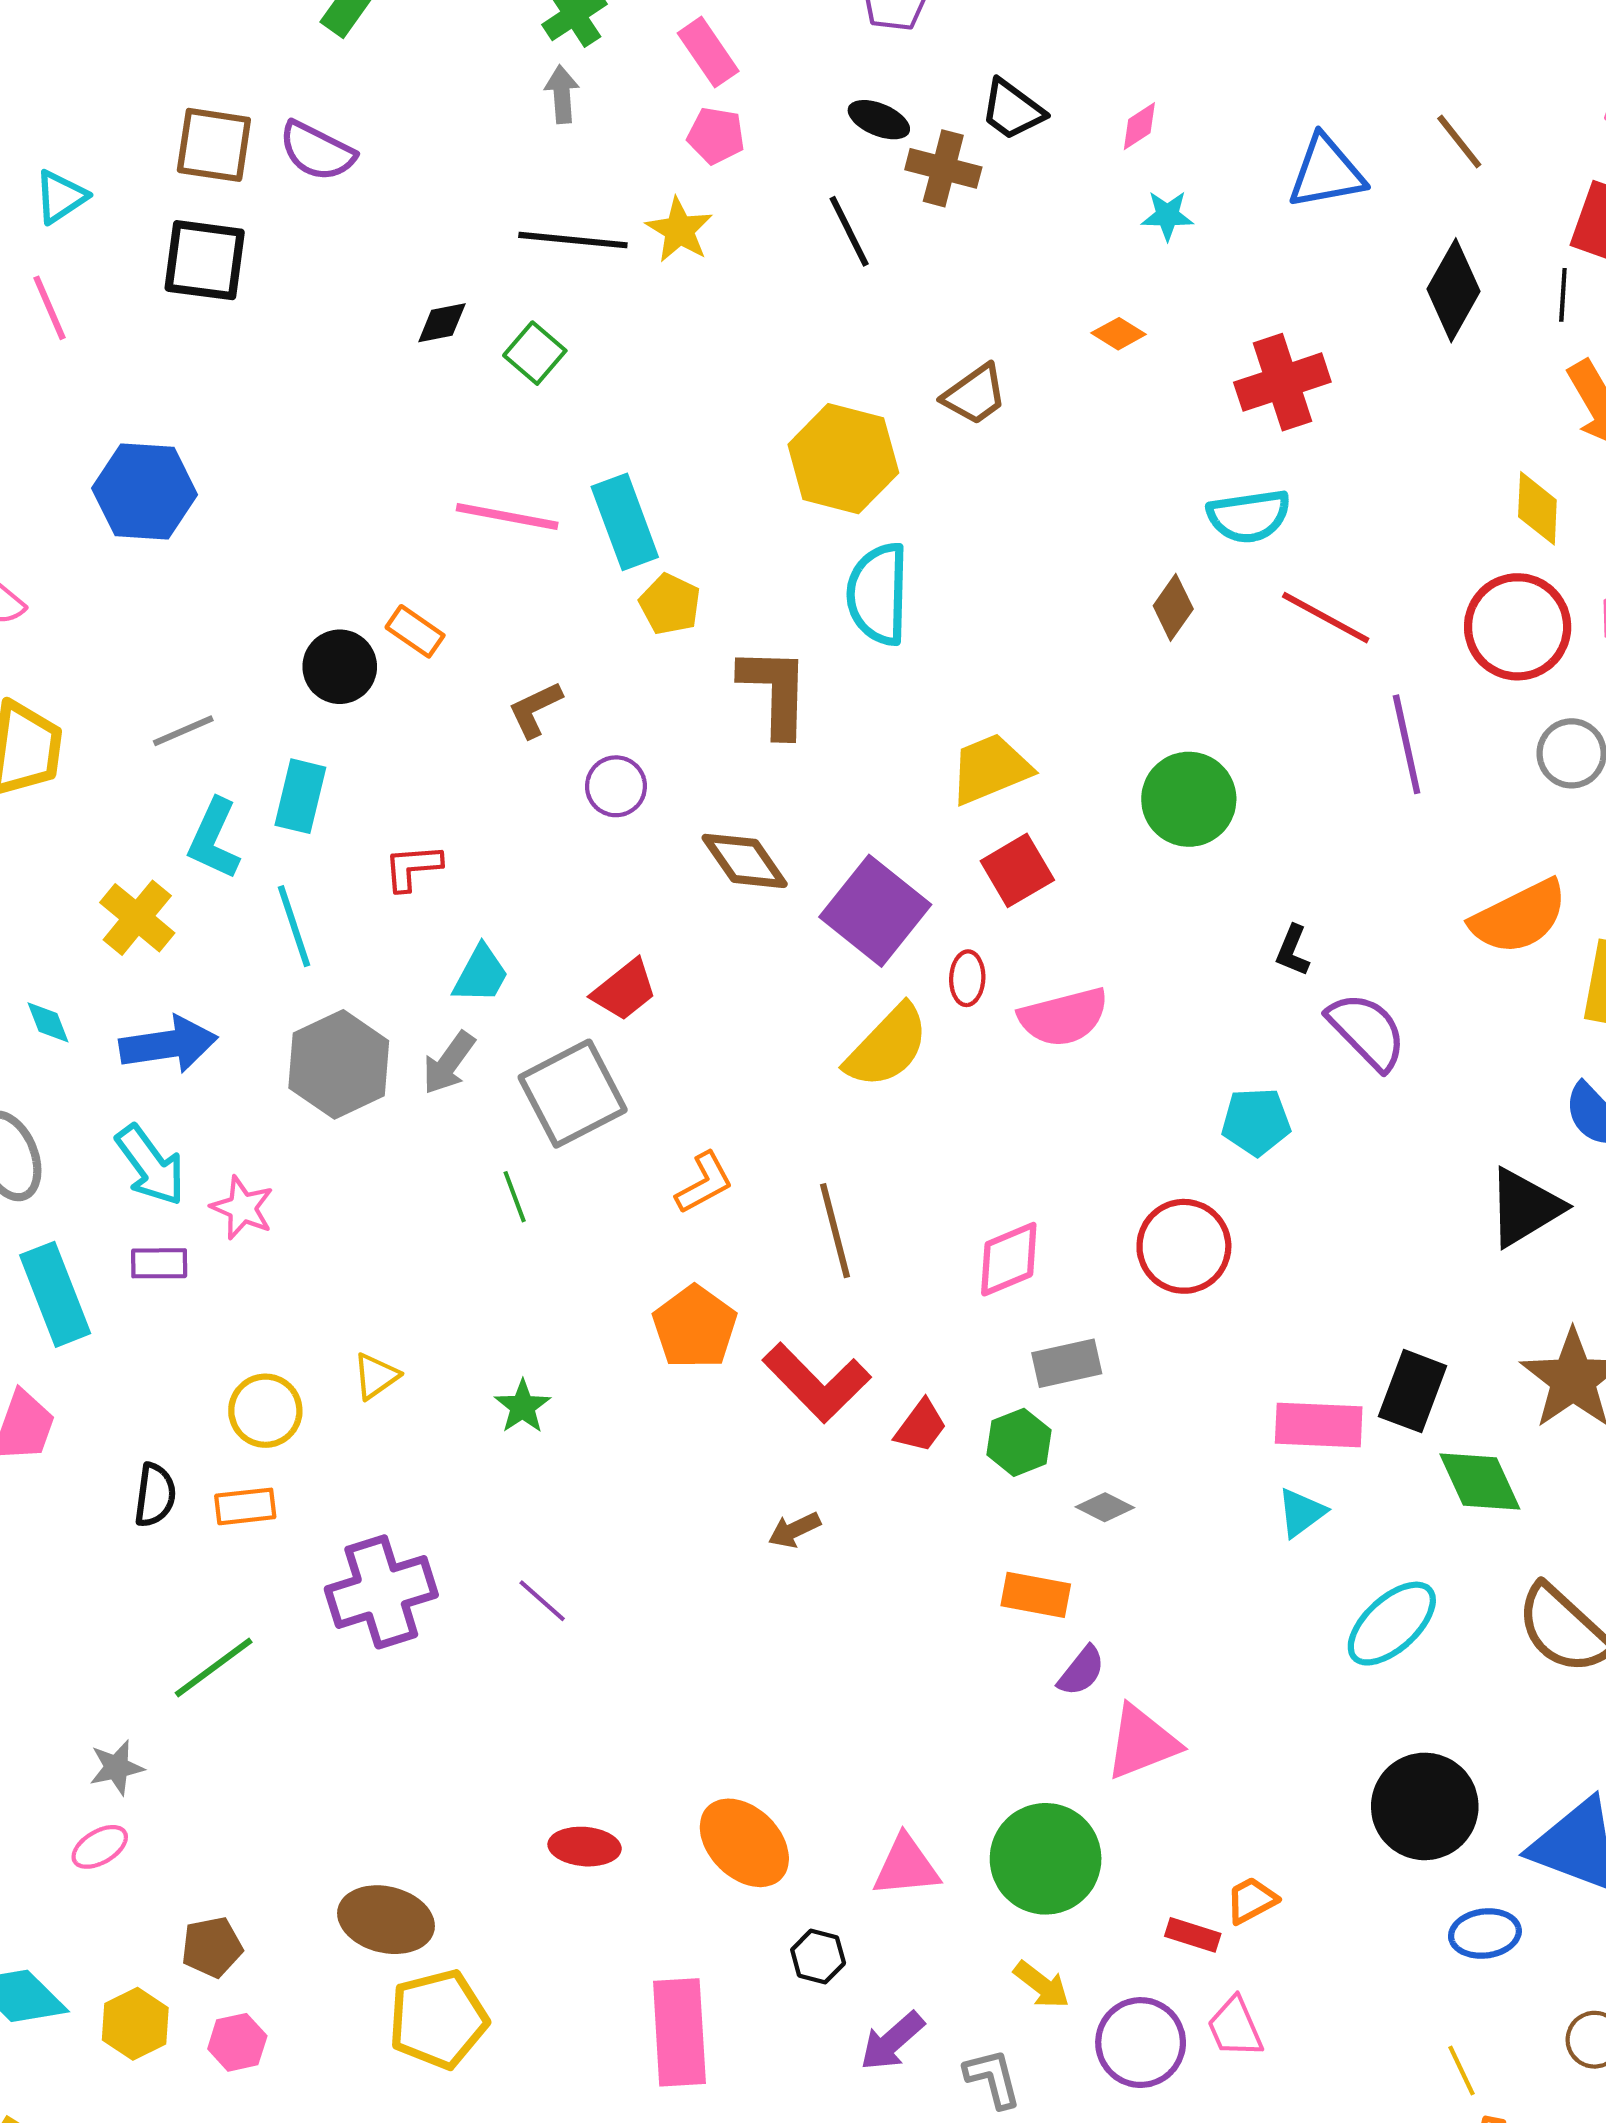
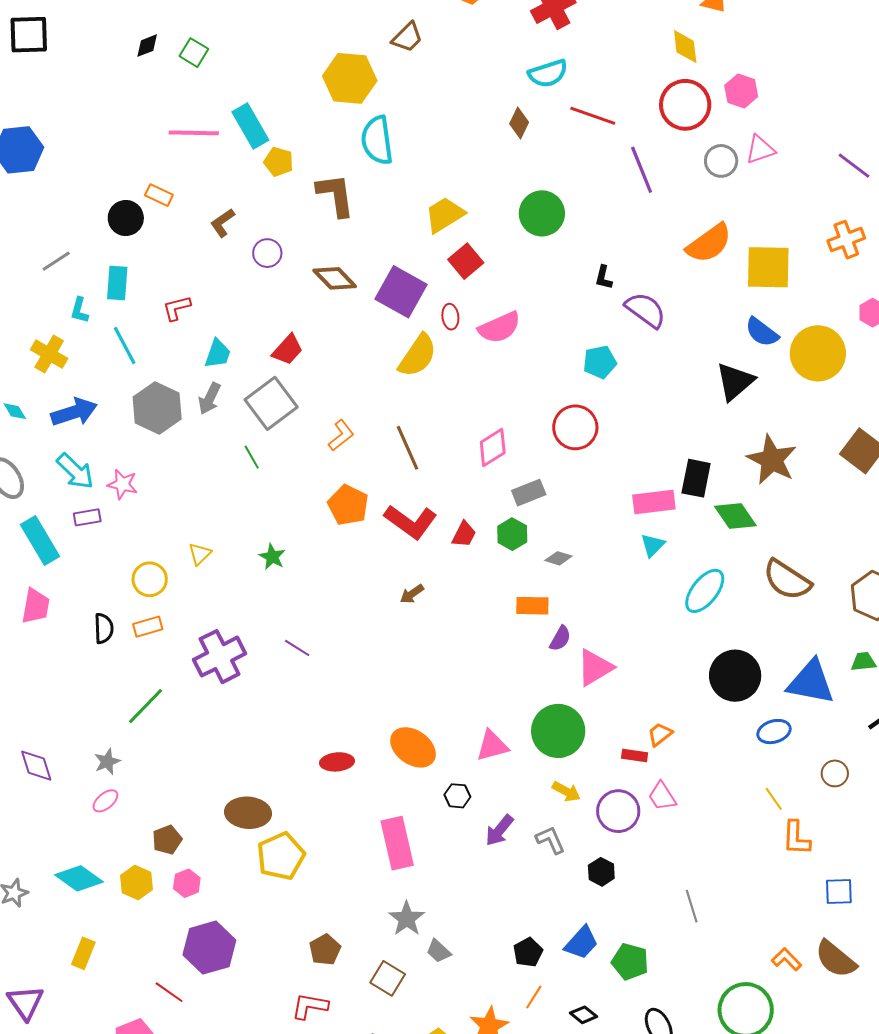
cyan L-shape: (214, 839) -> (79, 310), size x0.7

